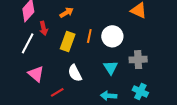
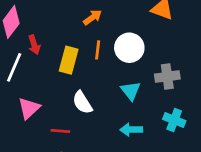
orange arrow: (67, 13) -> (93, 17), moved
pink triangle: (36, 74) -> (29, 108), turned 42
red line: (57, 92) -> (60, 131), turned 40

